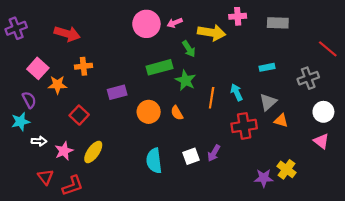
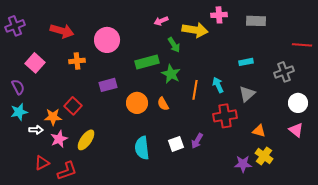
pink circle: (146, 24) -> (107, 40), moved
red line: (328, 49) -> (302, 45), turned -36
orange star: (57, 85) -> (53, 117), moved
purple semicircle: (29, 100) -> (18, 87), moved
orange triangle: (281, 121) -> (259, 131), moved
red triangle: (45, 177) -> (42, 163), turned 42

